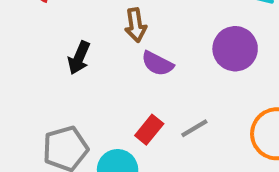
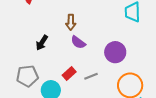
purple circle: (235, 49) -> (115, 52), moved
black arrow: (79, 58) -> (42, 43), moved

